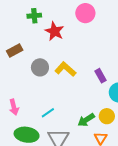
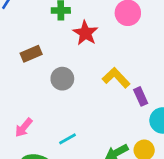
yellow L-shape: (65, 69) -> (116, 78), moved
pink arrow: (14, 107) -> (24, 128), turned 49

